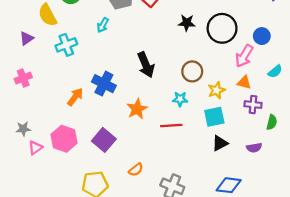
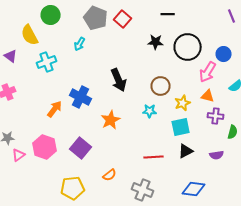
purple triangle: (27, 38) -> (11, 56), turned -48
red line: (171, 126) -> (154, 157), moved

